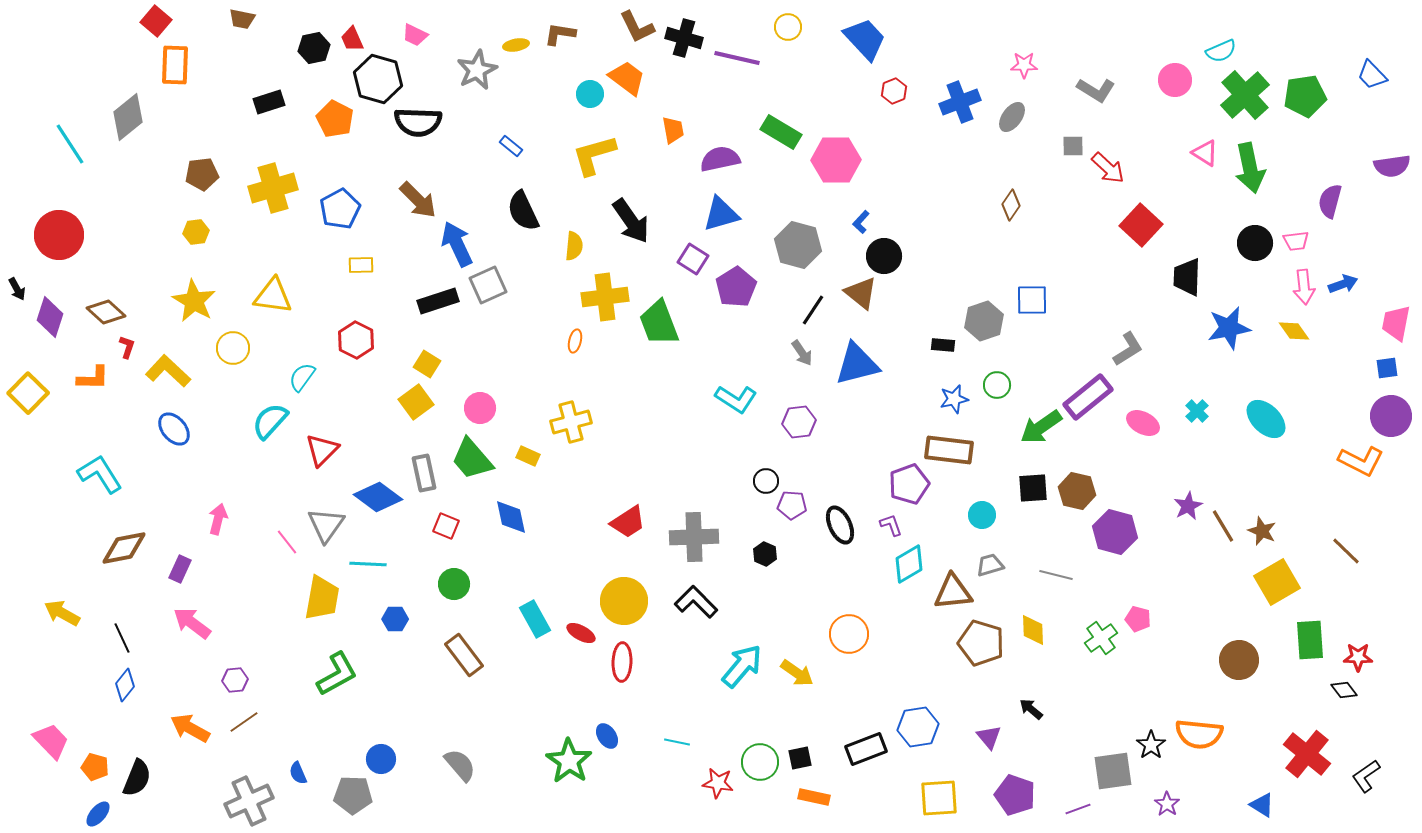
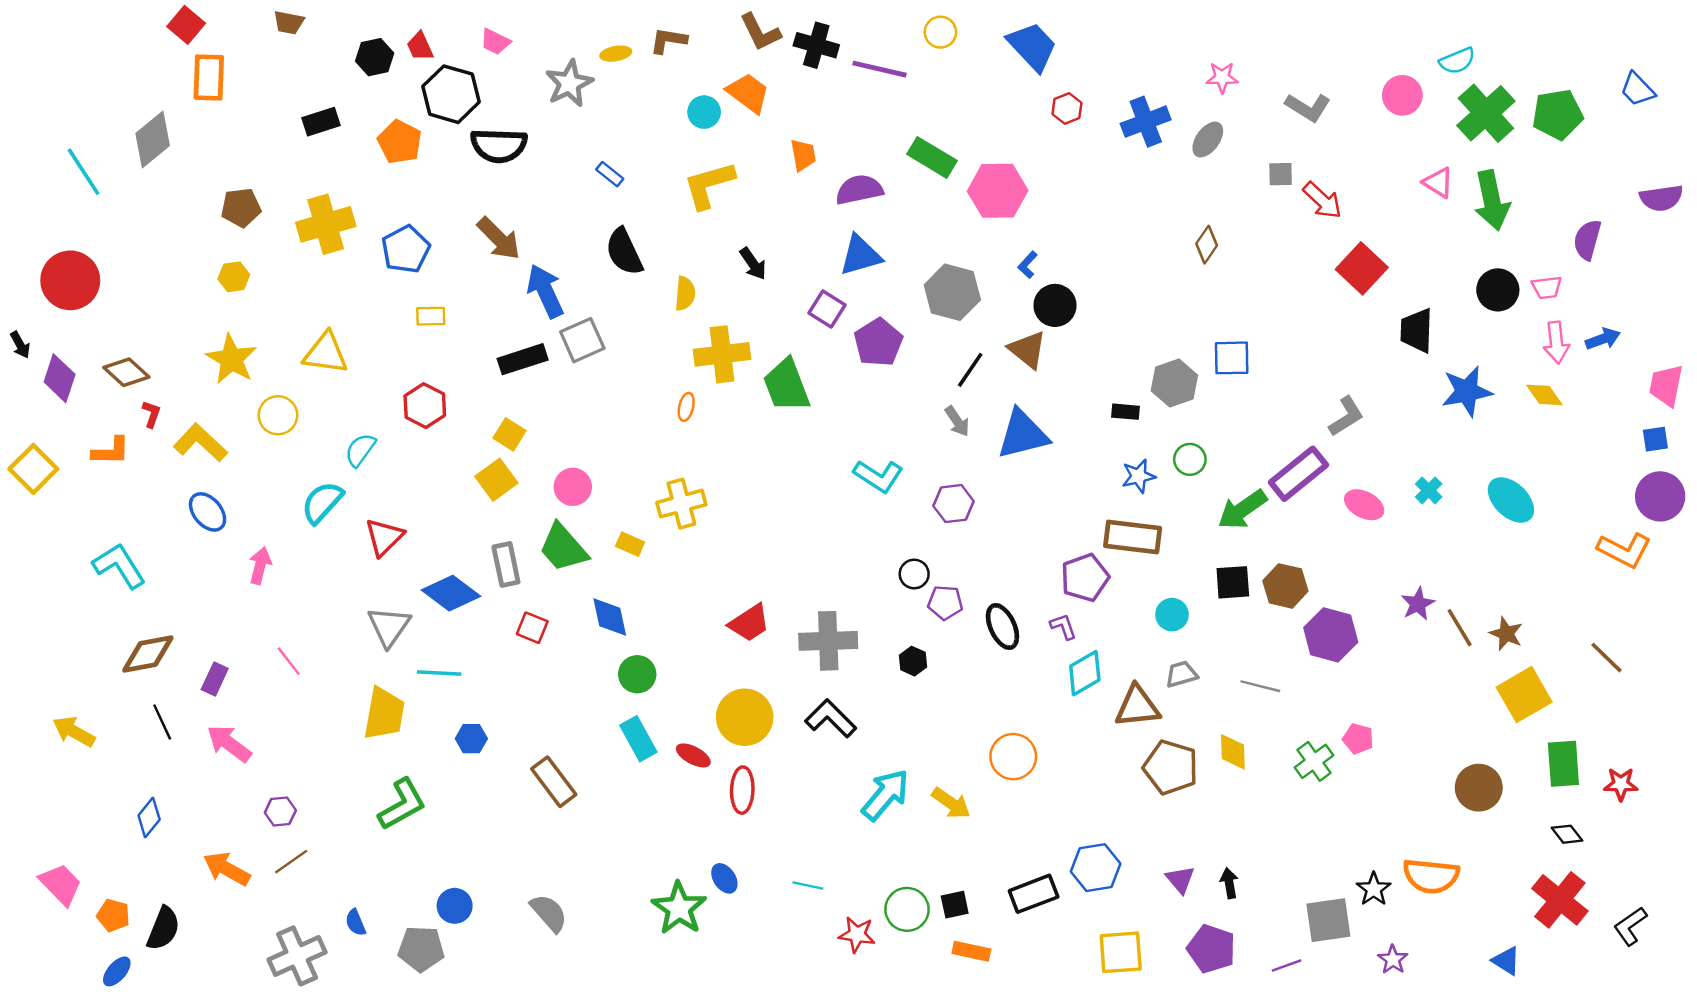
black arrow: (631, 221) -> (753, 264), size x0.6
pink arrow: (218, 519) -> (260, 566), moved
pink line: (287, 542) -> (289, 661), moved
green circle: (454, 584) -> (637, 674), moved
black line: (122, 638) -> (162, 722), moved
black diamond: (1344, 690) -> (1567, 834), moved
black arrow: (1031, 709) -> (1229, 883), moved, turned 40

